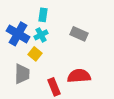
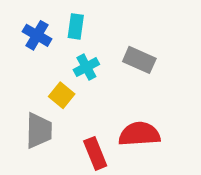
blue cross: (18, 34) -> (37, 35), moved, size x0.7
cyan cross: (41, 35) -> (86, 67), moved

